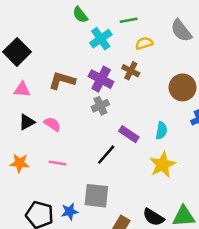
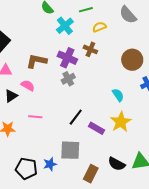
pink semicircle: (52, 124) -> (28, 85), moved
cyan semicircle: (161, 131) -> (118, 95), turned -40
purple rectangle: (129, 134) -> (96, 128), moved
pink line: (57, 163) -> (35, 117), moved

